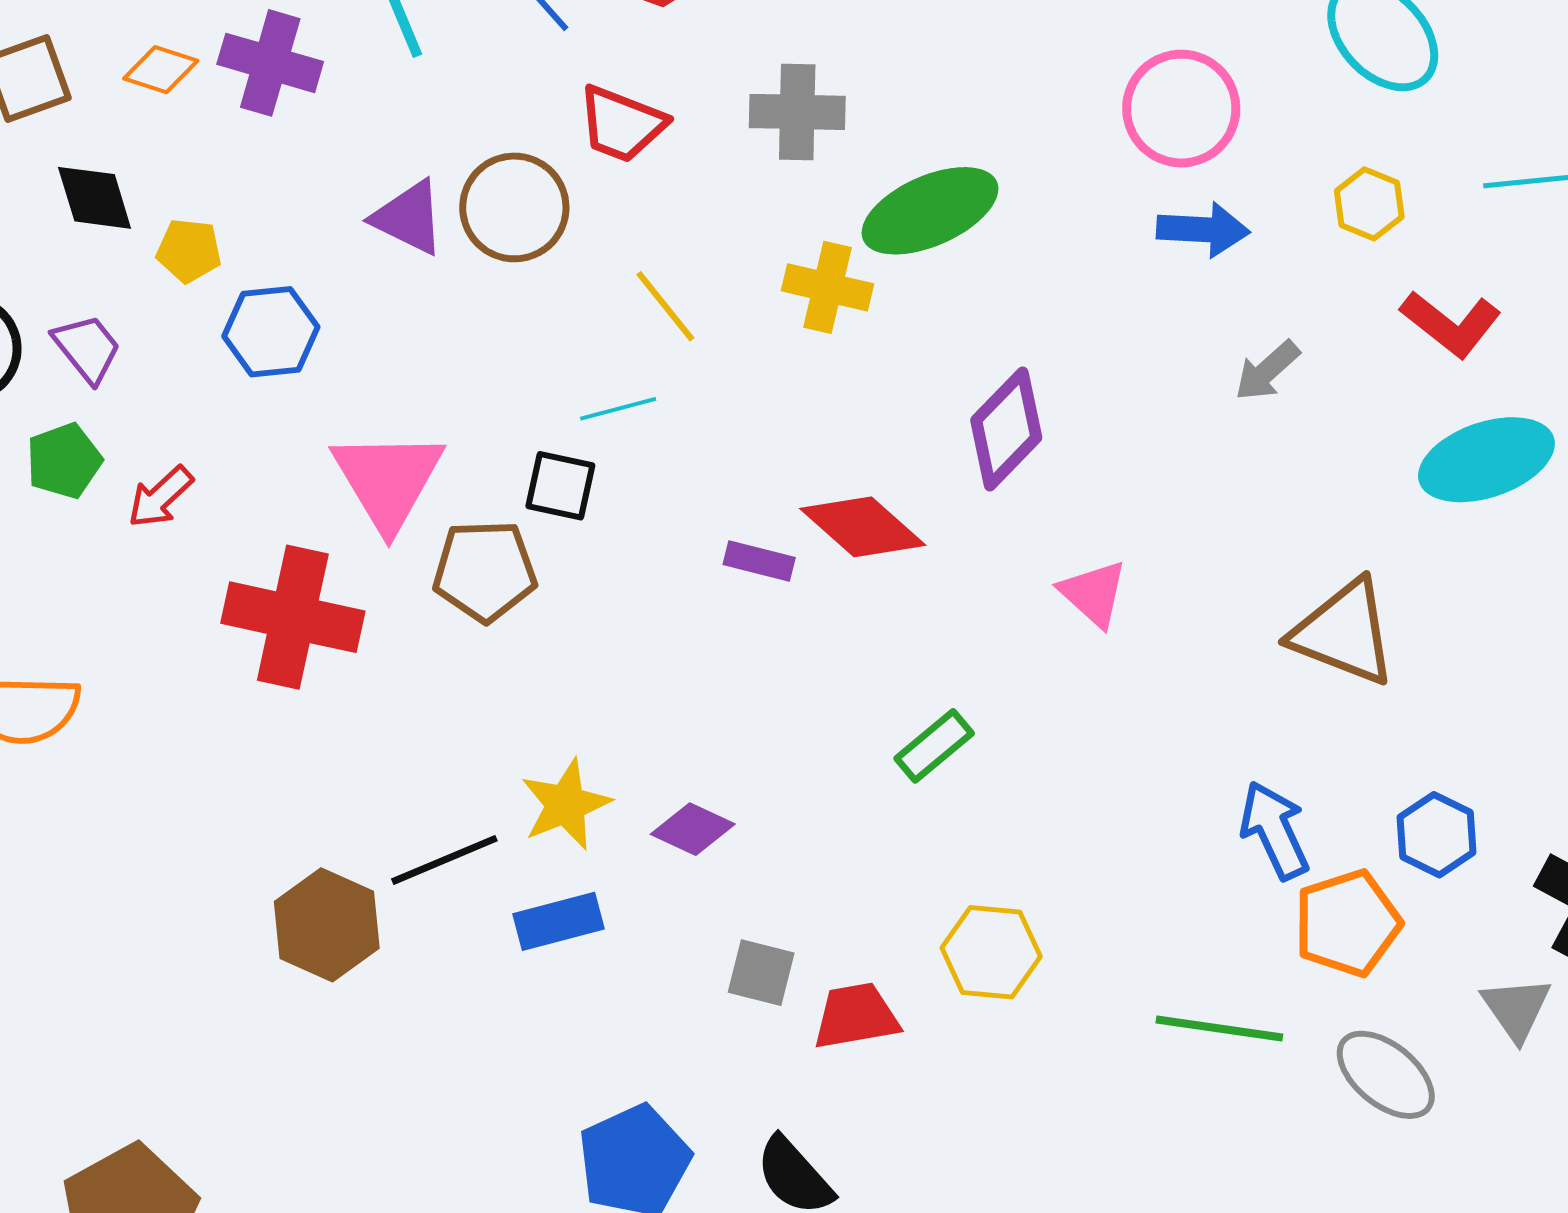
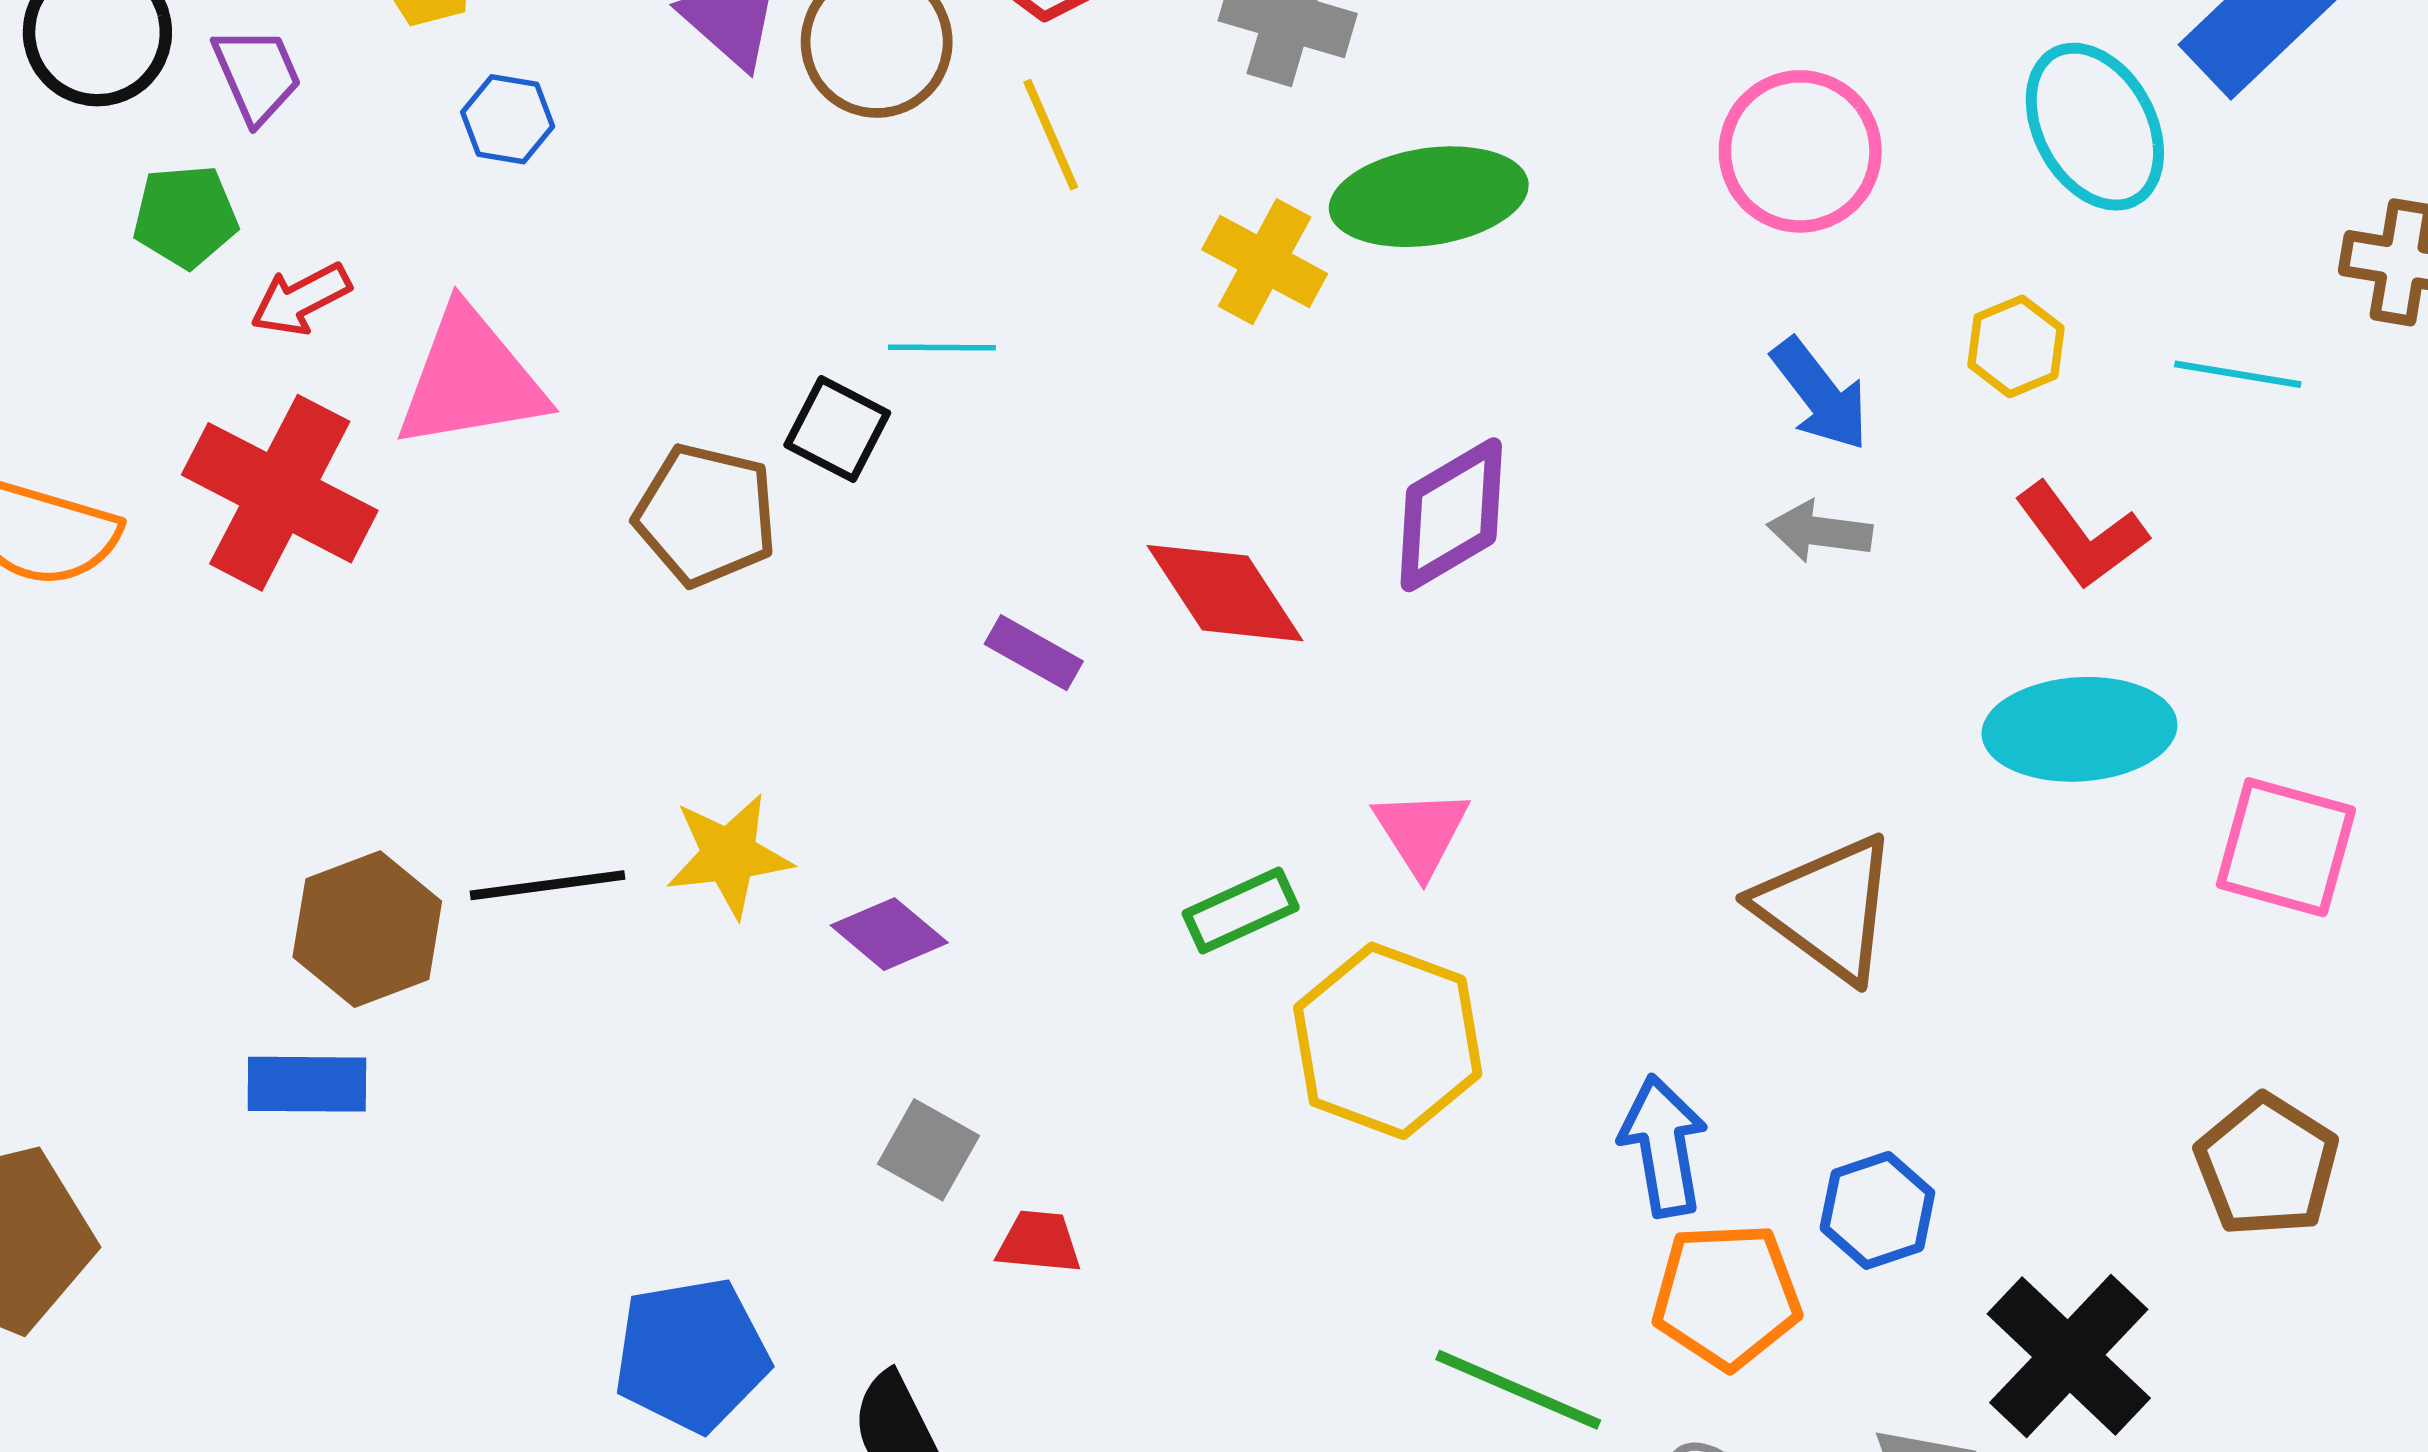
blue arrow: (1203, 230) -> (1820, 394), moved, turned 34
yellow line: (665, 306) -> (1051, 135), moved
blue hexagon: (271, 332) -> (508, 119), size x0.7
gray arrow: (1267, 371) -> (1820, 532), turned 34
pink triangle: (388, 480) -> (471, 379), moved, turned 36
purple rectangle: (759, 561) -> (1034, 653), moved
pink triangle: (1094, 594) -> (1421, 832), moved
red cross: (293, 617) -> (280, 493), moved
blue rectangle: (559, 921) -> (307, 1084), moved
yellow hexagon: (991, 952) -> (1388, 1041), moved, size x1.4
red trapezoid: (856, 1016) -> (1039, 1242), size x0.7

